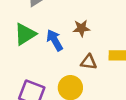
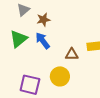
brown star: (81, 28) -> (43, 20), moved

